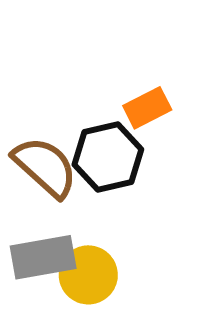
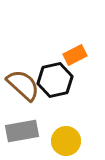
yellow circle: (88, 275) -> (66, 141), moved

